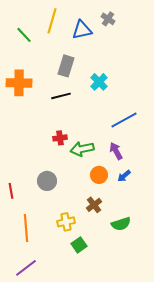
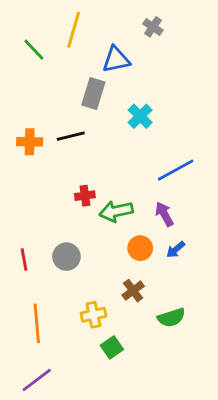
blue triangle: (82, 30) -> (116, 60), moved
orange cross: (19, 83) -> (30, 142), moved, size x0.7
black line: (61, 96) -> (71, 136), moved
red line: (11, 191) -> (24, 259), moved

